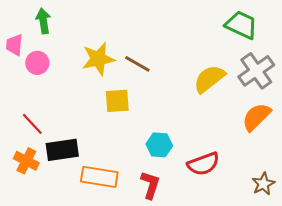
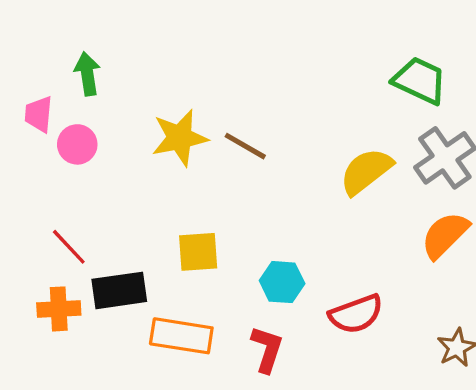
yellow square: (117, 101) -> (198, 252), moved
orange cross: (26, 161) -> (59, 309), turned -30

